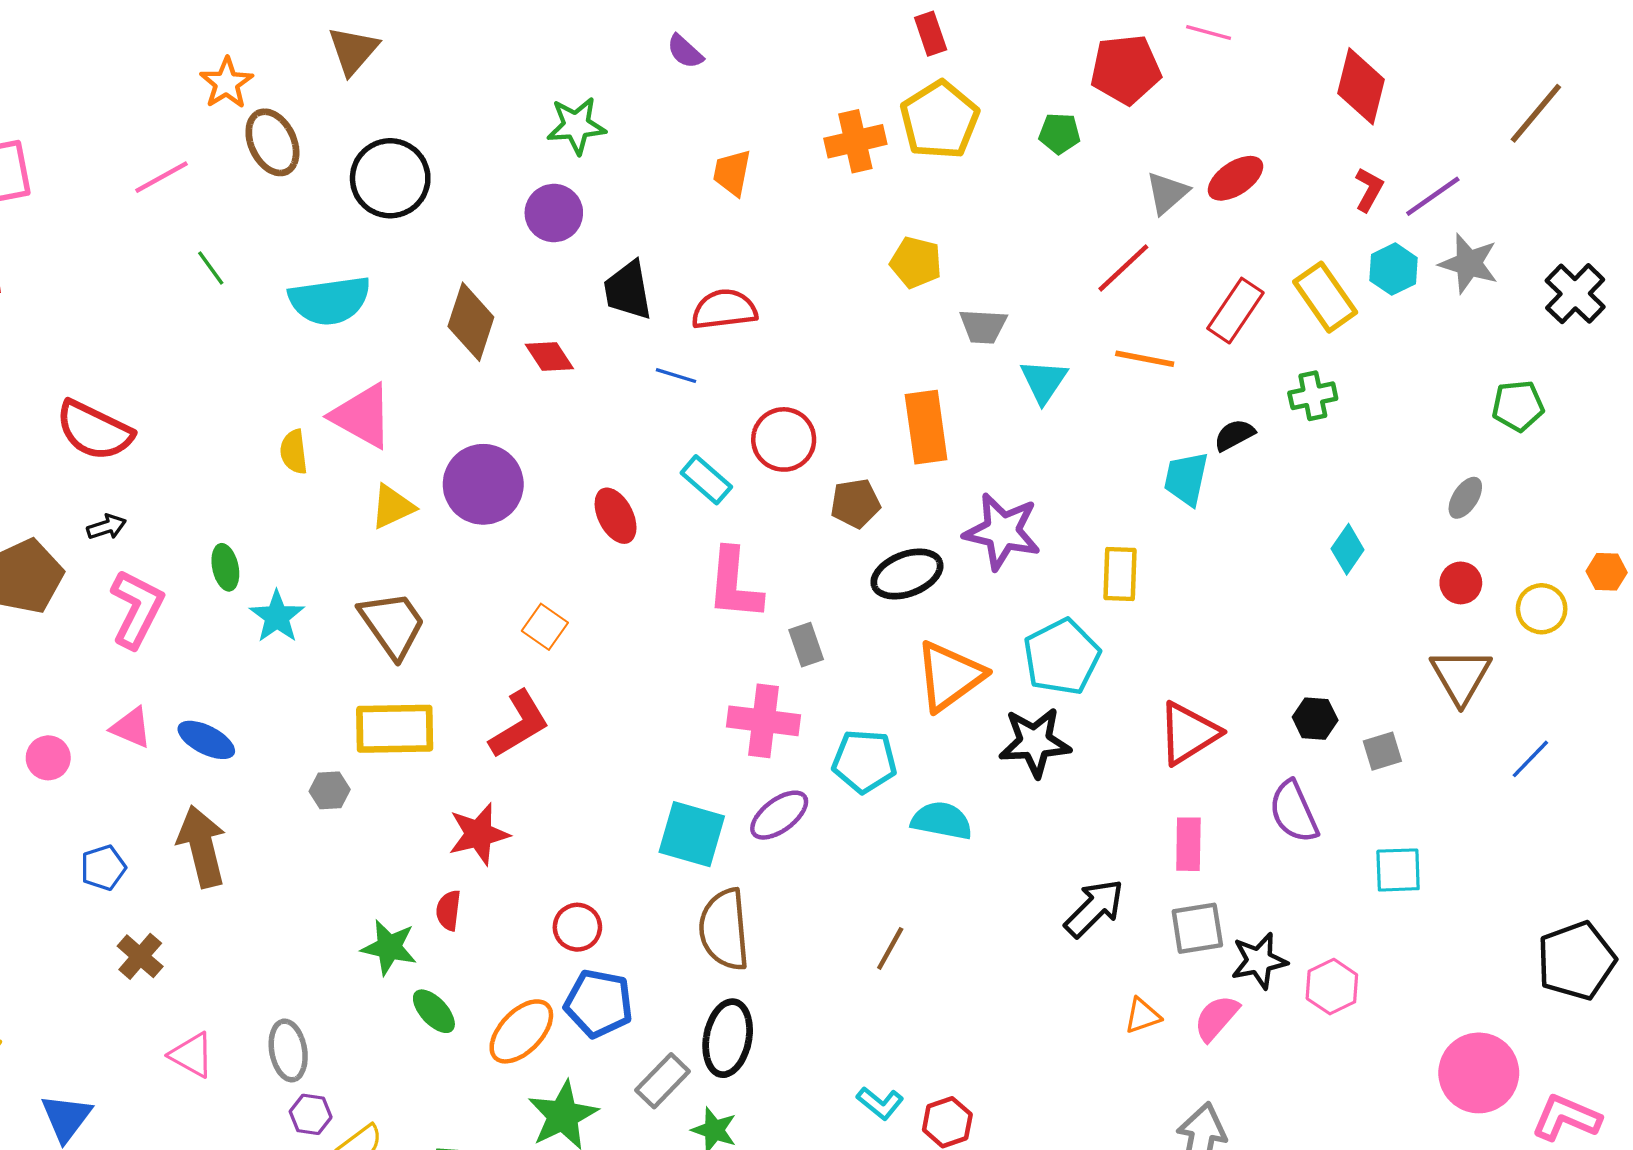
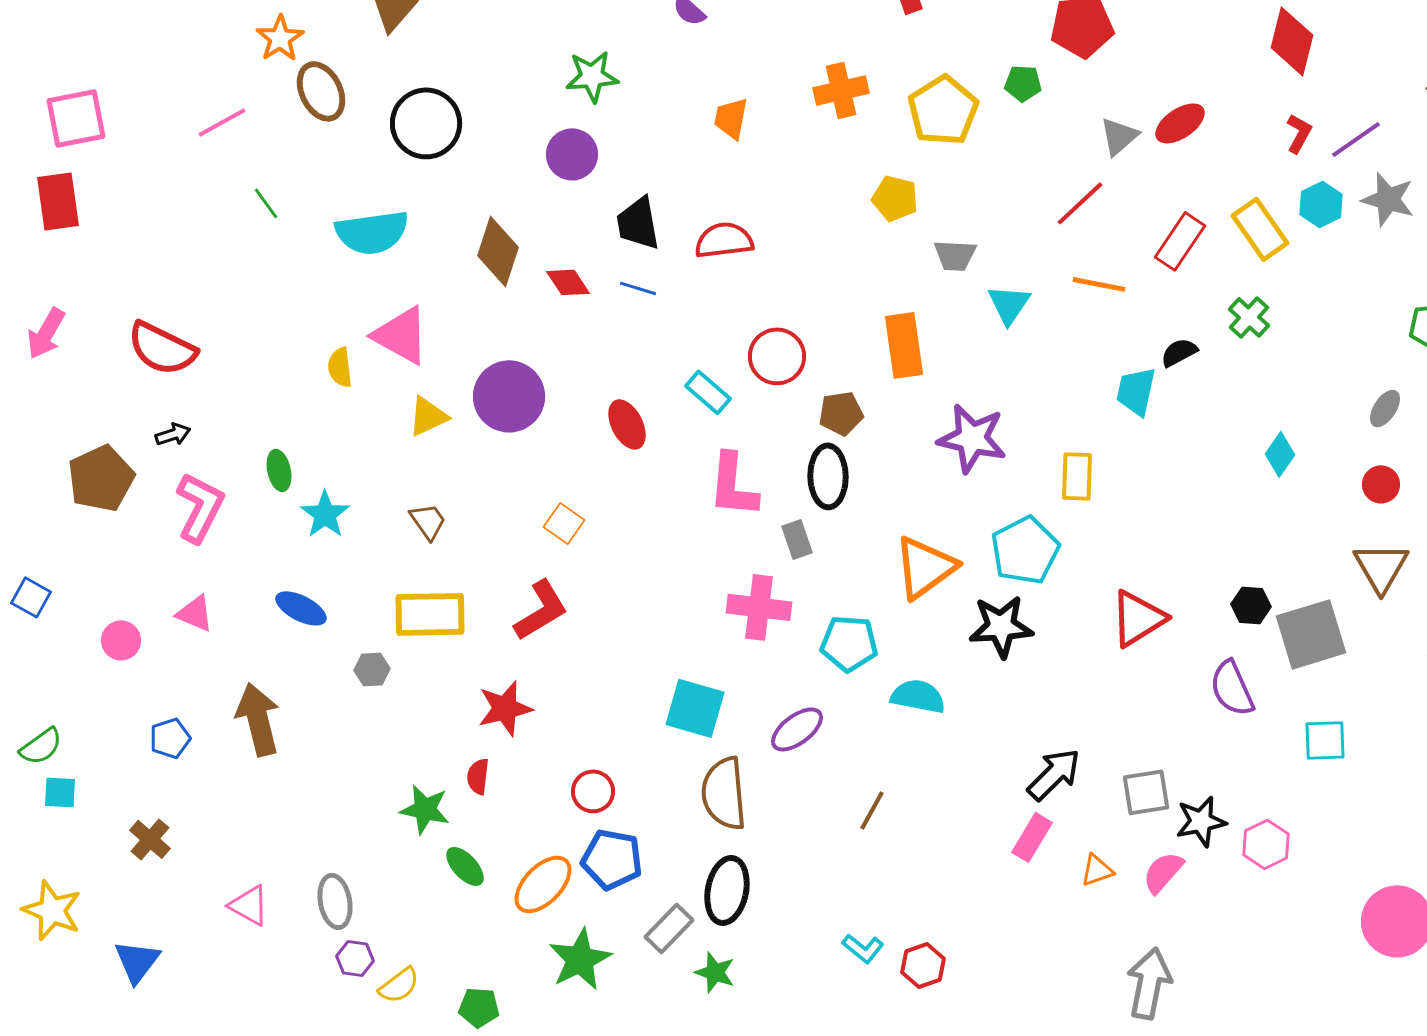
yellow pentagon: (940, 120) -> (943, 110), moved
blue line: (676, 376) -> (638, 288), moved
green cross: (1313, 396) -> (1249, 317), turned -36
black ellipse: (907, 574) -> (828, 476), moved, turned -70
brown trapezoid: (392, 624) -> (428, 521), size x0.6
blue ellipse: (206, 740) -> (301, 608), moved
gray square: (1382, 751) -> (1311, 634), size x2.0
purple ellipse: (779, 815) -> (797, 729), moved
pink rectangle: (1188, 844) -> (1032, 837), moved, turned 30
brown cross: (140, 956) -> (150, 839), moved

